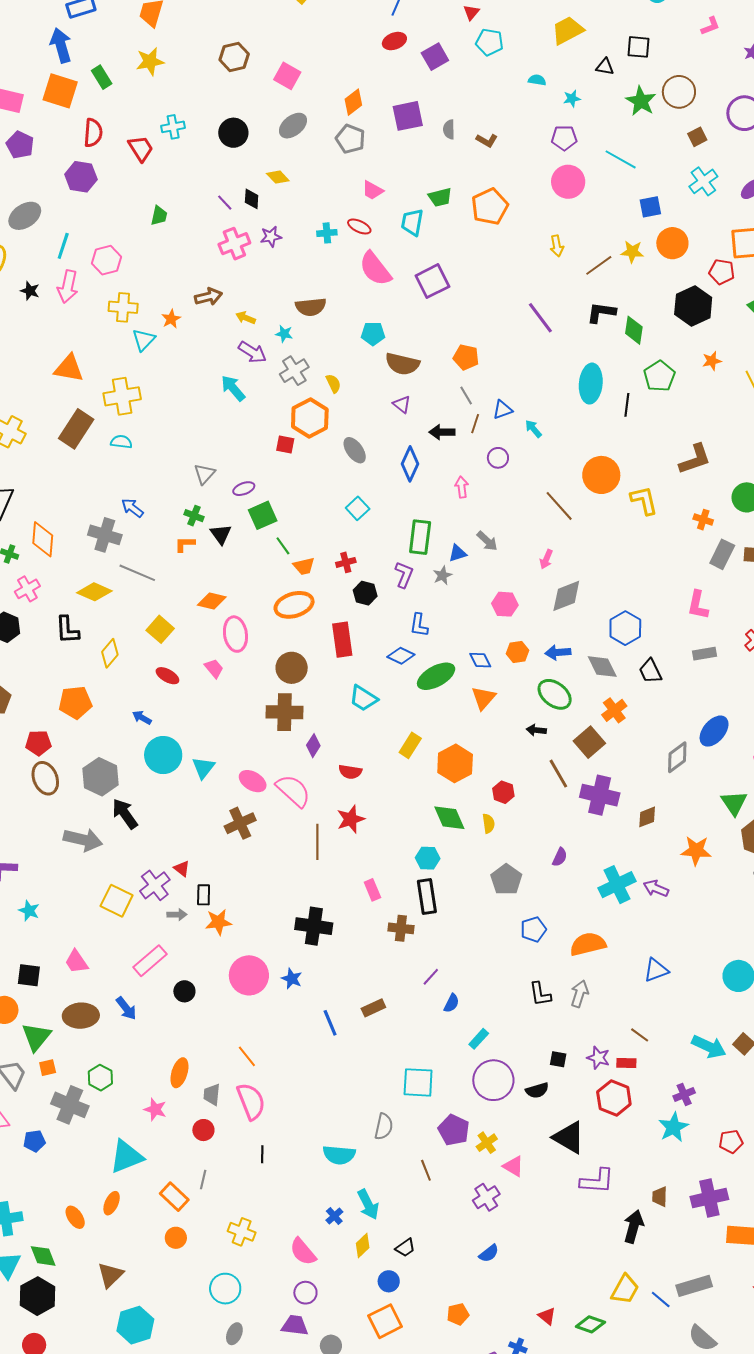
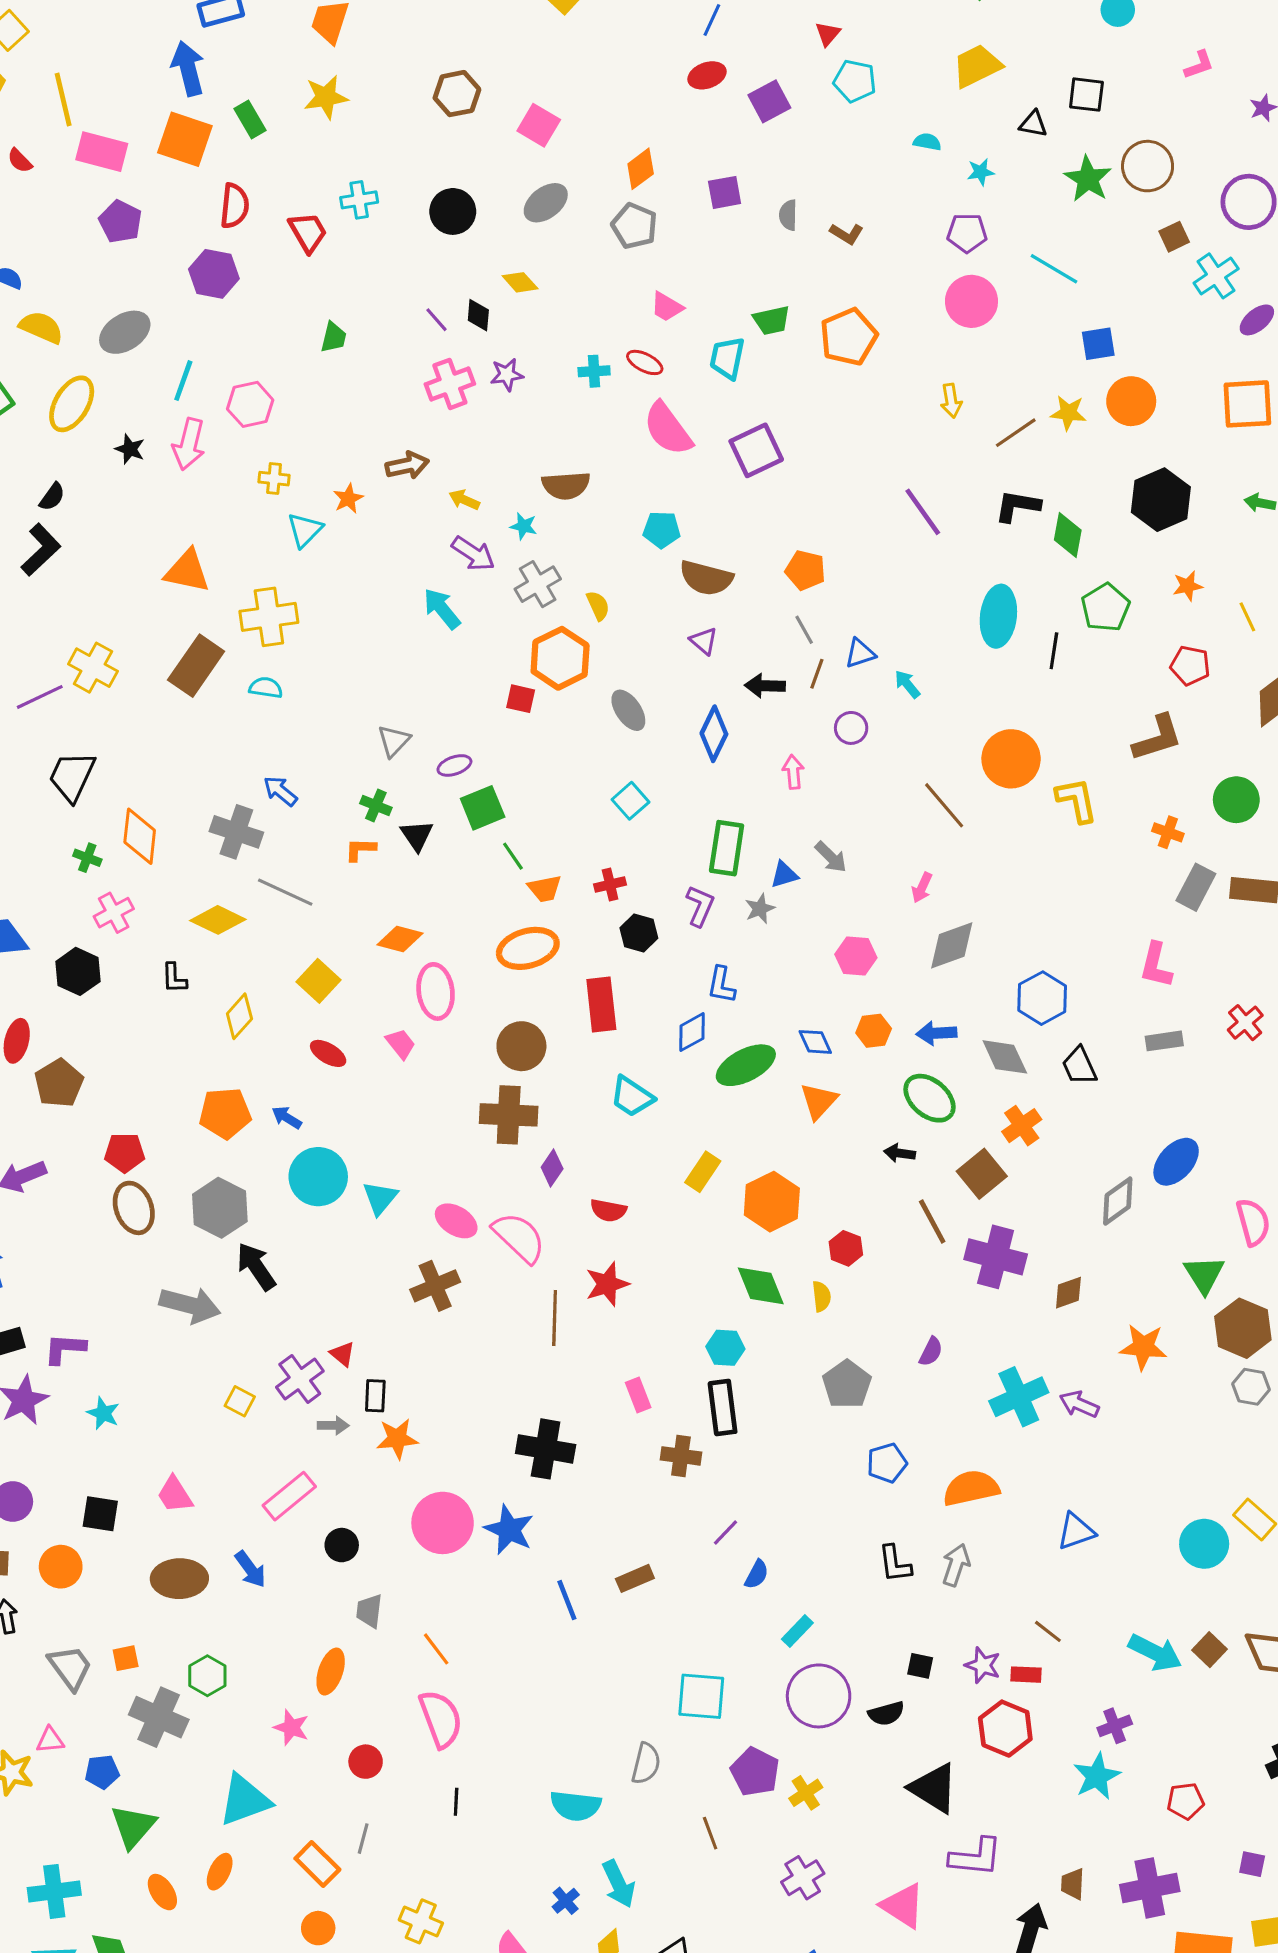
purple square: (408, 116) -> (725, 192), size x0.7
cyan cross: (703, 181) -> (1216, 276), moved
red pentagon: (722, 272) -> (1190, 665), moved
yellow cross: (123, 307) -> (274, 479), size x0.7
black L-shape: (67, 630) -> (174, 978), size x0.7
blue diamond: (401, 656) -> (692, 1032), turned -56
orange pentagon: (75, 702) -> (225, 1113), moved
yellow square: (117, 901) -> (240, 1401), size x0.6
blue star: (292, 979) -> (509, 1530), size x1.5
green triangle: (36, 1037) -> (133, 1826), moved
gray trapezoid: (212, 1095) -> (369, 1611), moved
pink triangle: (513, 1166) -> (903, 1906), moved, size x1.4

